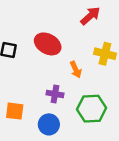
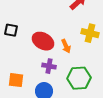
red ellipse: (48, 44) -> (43, 41), moved

